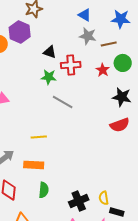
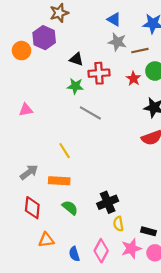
yellow line: (39, 137) -> (65, 151), turned 63
green semicircle: (44, 190) -> (70, 208), turned -56
yellow semicircle: (104, 198) -> (118, 224), moved
black cross: (79, 201) -> (108, 202), moved

